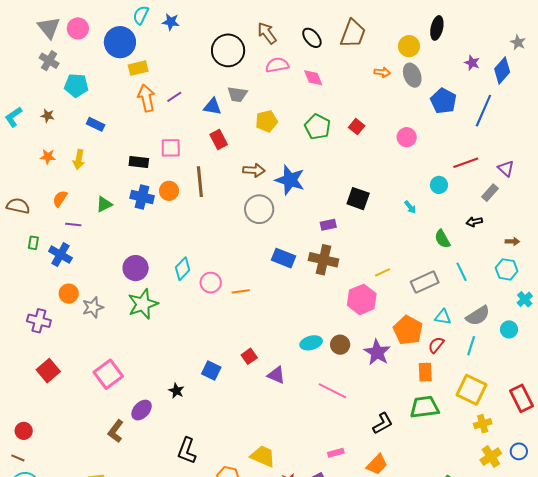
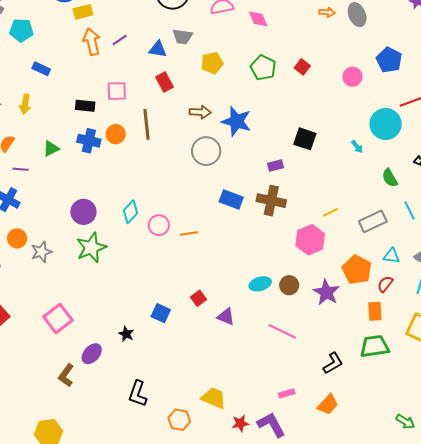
blue pentagon: (443, 101) -> (389, 60), moved
cyan circle: (439, 185) -> (386, 124), size x1.8

